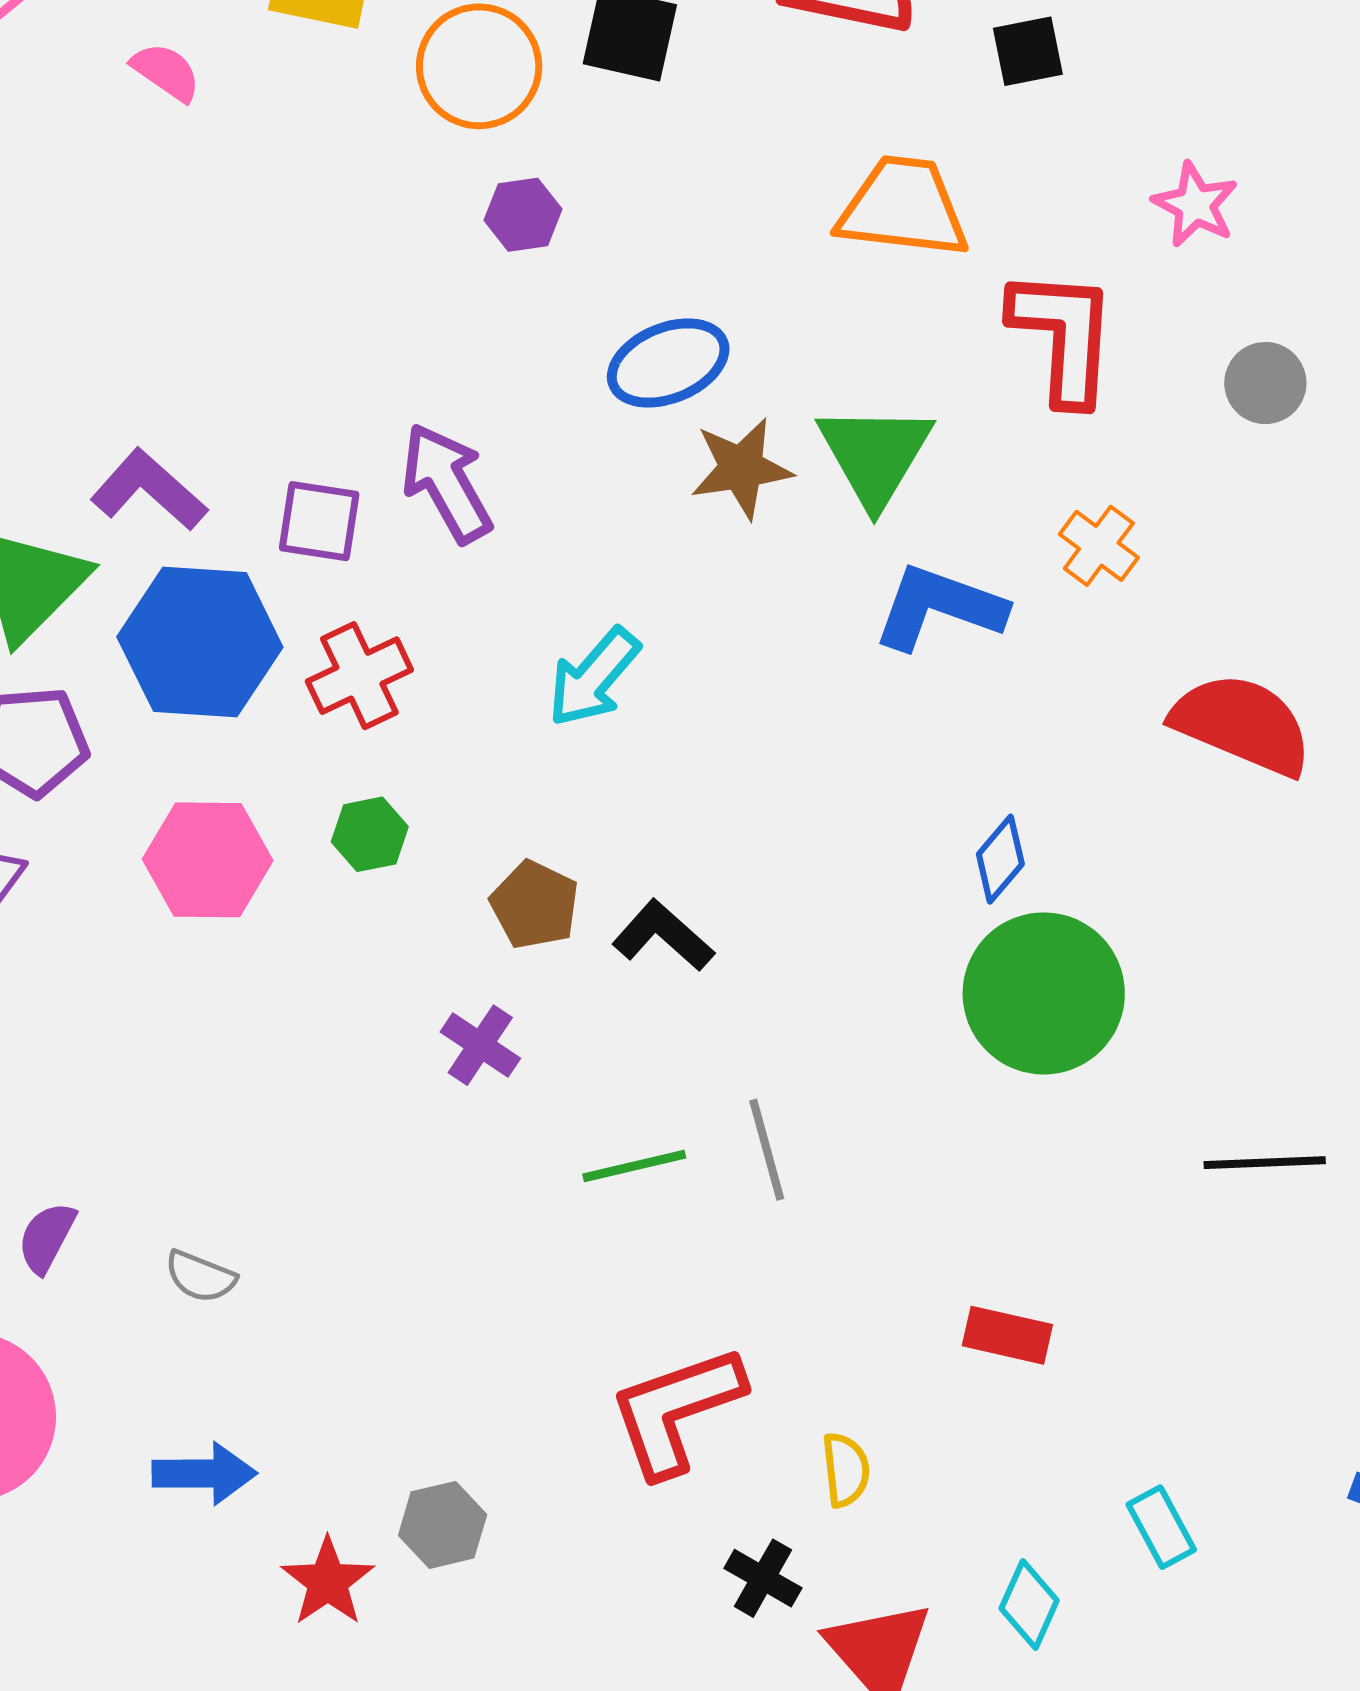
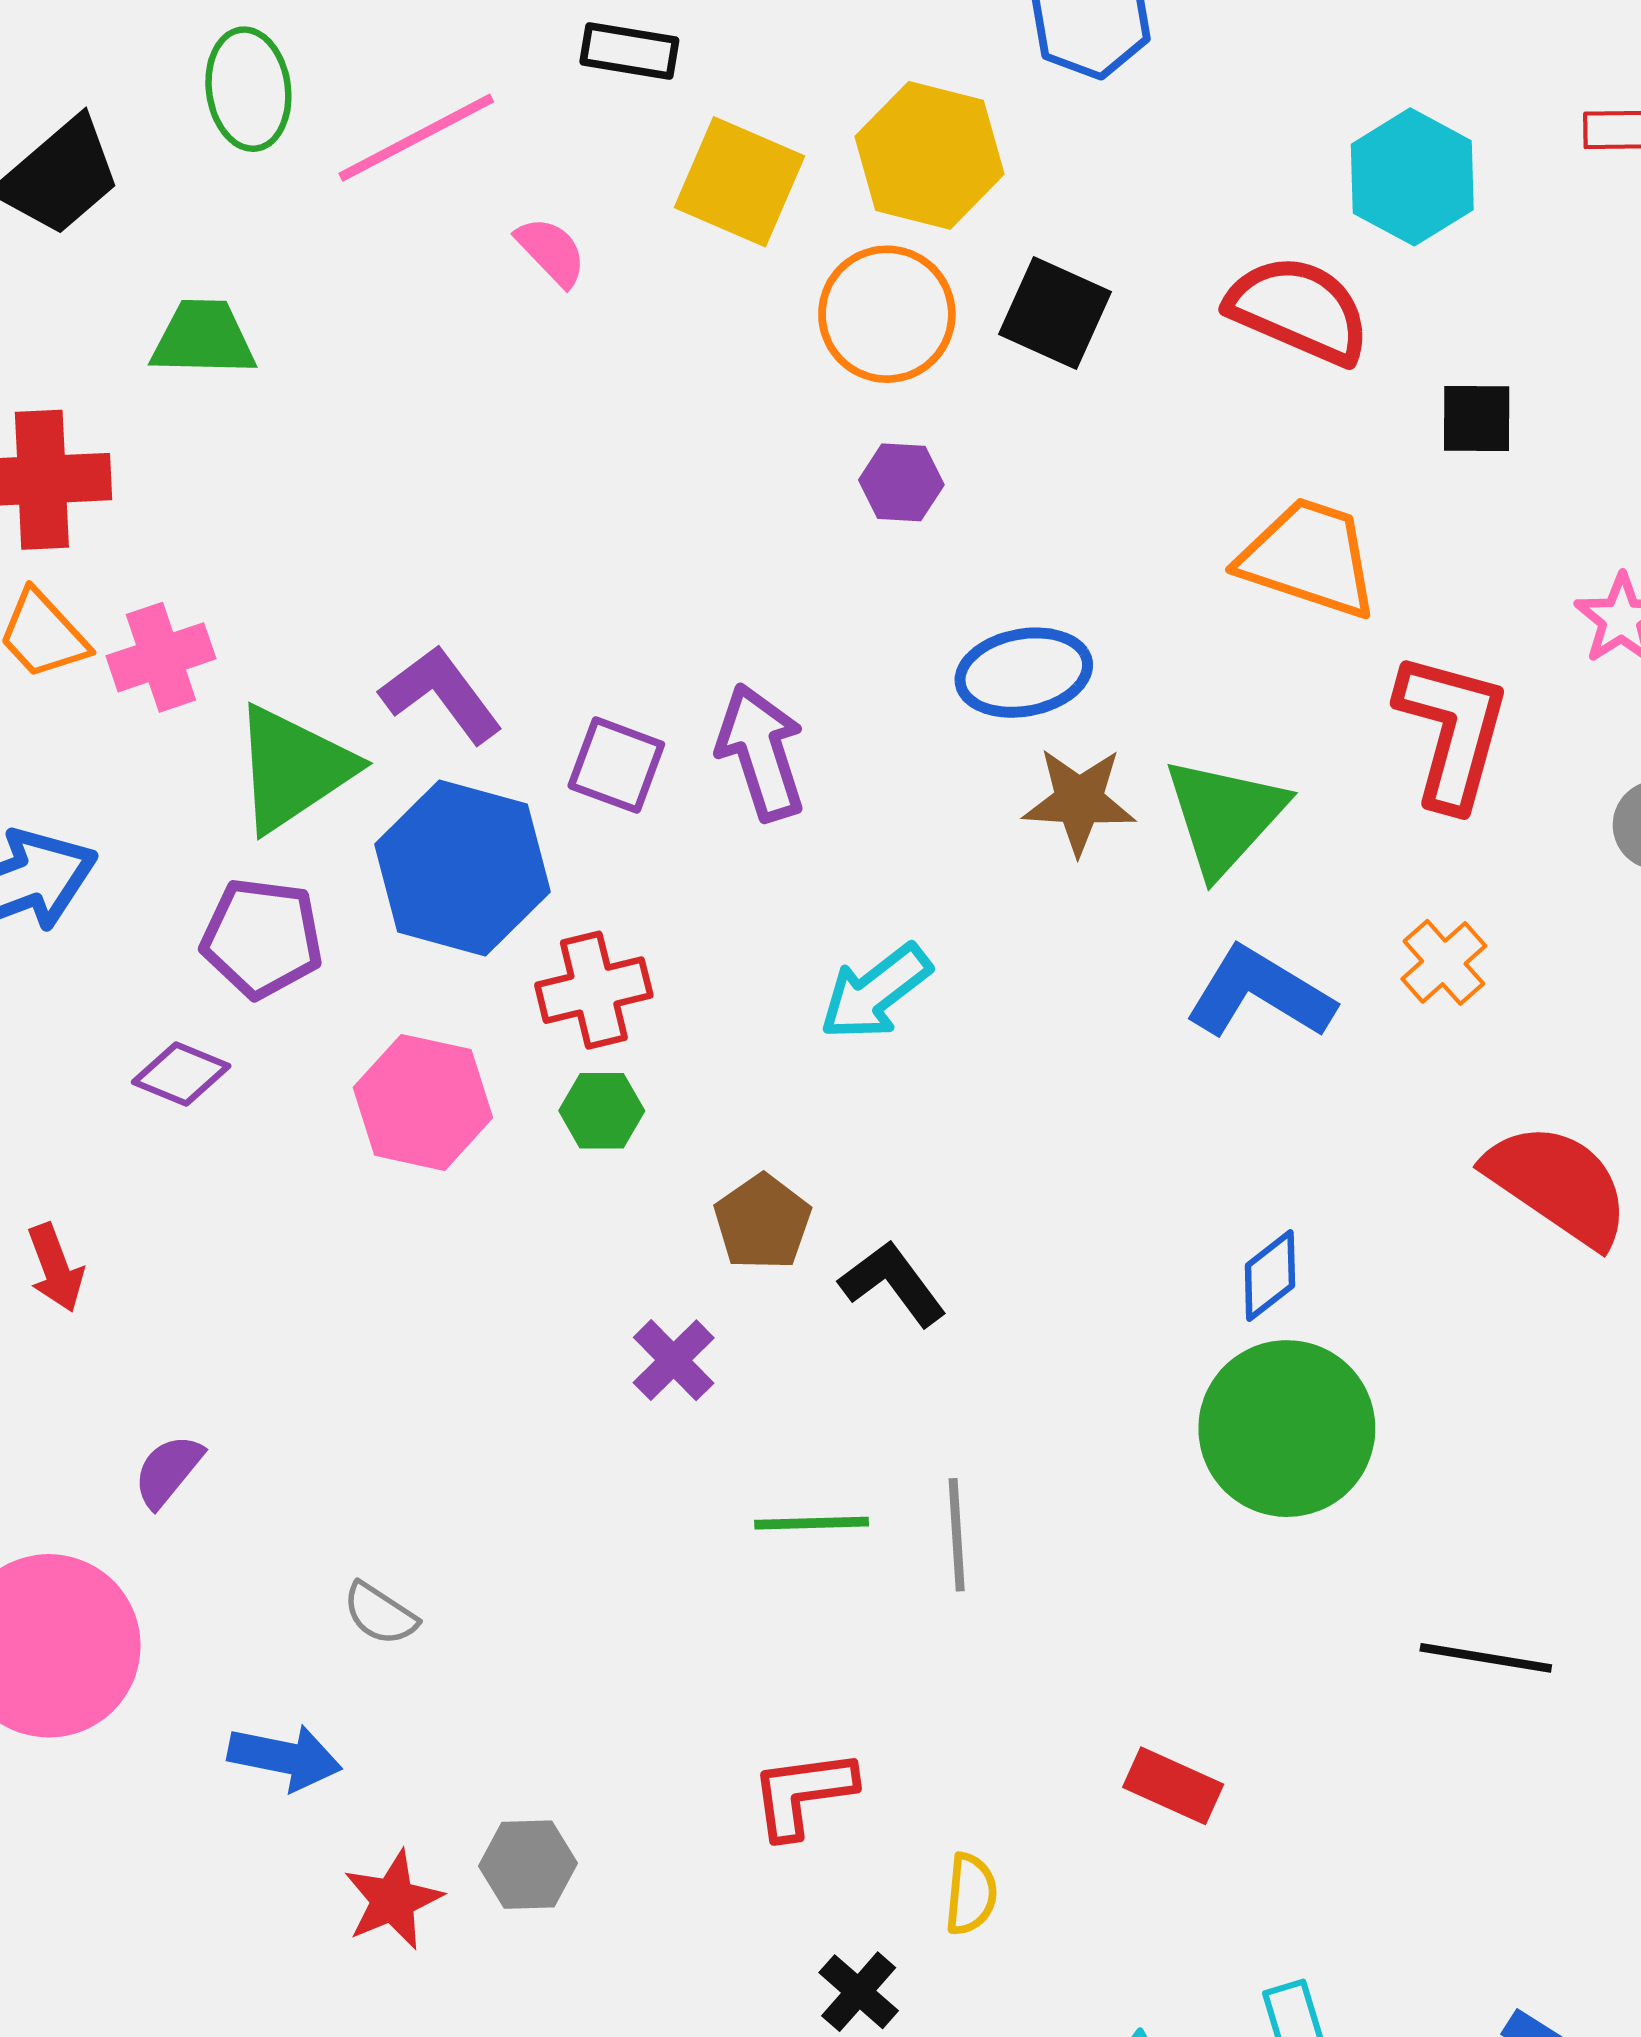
red cross: (359, 676) -> (594, 990), moved
gray semicircle: (200, 1276) -> (380, 1614), moved
red L-shape: (676, 1411) -> (803, 1794), size x0.7

